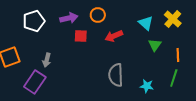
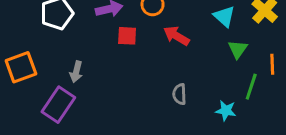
red arrow: (114, 36) -> (176, 36), turned 54
gray semicircle: (116, 75) -> (179, 94), size x0.6
green line: (174, 78) -> (251, 87), moved

